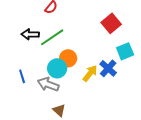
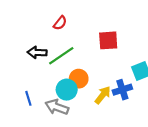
red square: (111, 23) -> (108, 40), moved, turned 36
blue cross: (108, 68) -> (122, 90), turned 30

